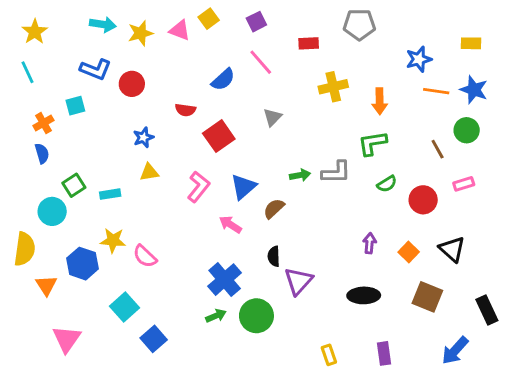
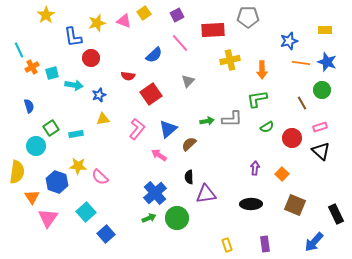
cyan arrow: (103, 24) -> (74, 85), moved
yellow star: (35, 32) -> (46, 15), moved
red rectangle: (309, 43) -> (213, 30), size x1.6
blue L-shape: (96, 69) -> (73, 37), moved, turned 60
orange cross: (43, 123) -> (32, 67), moved
black triangle: (452, 249) -> (321, 151), moved
purple triangle: (298, 281) -> (206, 194), turned 40
pink triangle: (67, 339) -> (48, 218), moved

